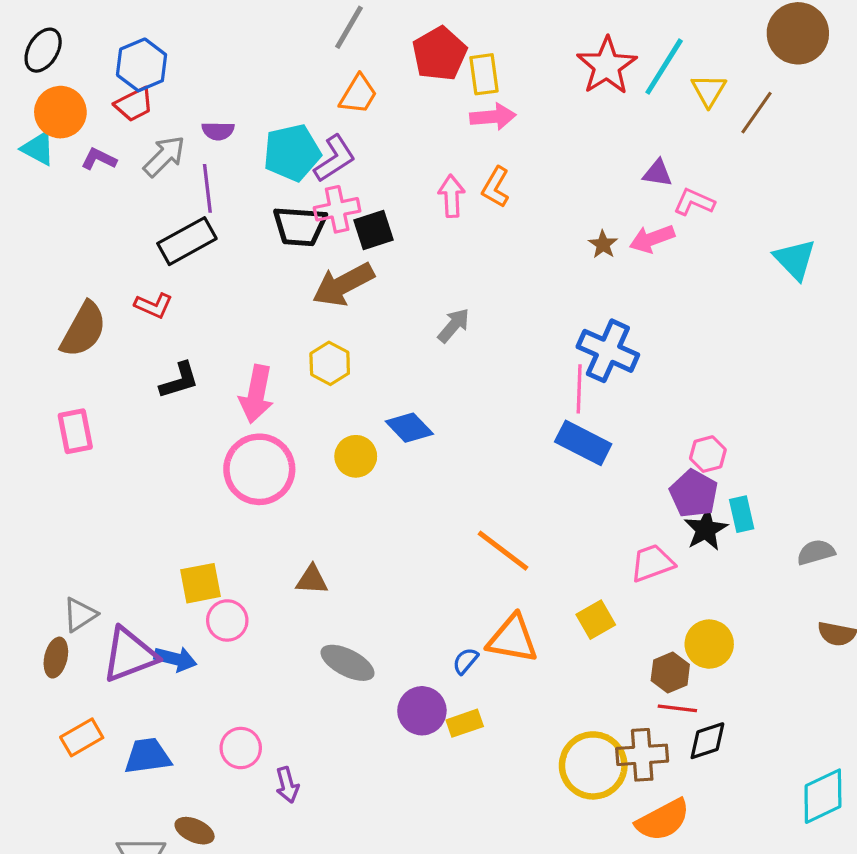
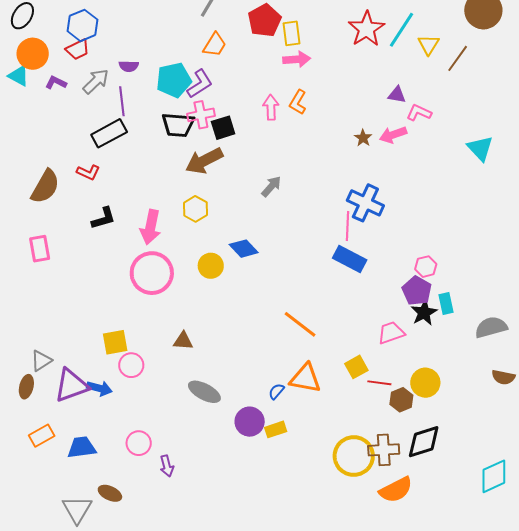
gray semicircle: (816, 552) -> (491, 327), size x1.4
red line: (677, 708) -> (379, 383), moved
black diamond: (707, 741) -> (424, 442), size x1.4

